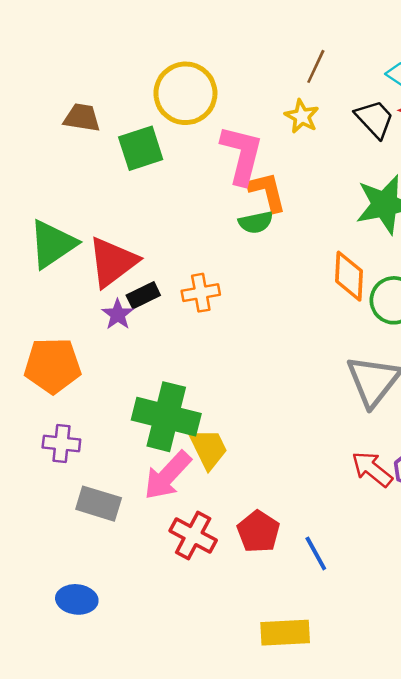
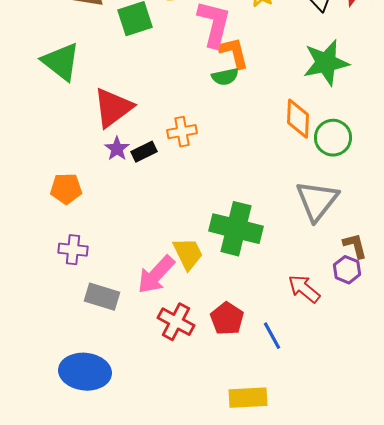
green triangle: (53, 244) -> (61, 62), moved, turned -48
black rectangle: (143, 295) -> (144, 152), moved
orange pentagon: (53, 366) -> (66, 189), size x0.7
green cross: (166, 417) -> (236, 229), moved
red arrow: (372, 469) -> (304, 289), moved
blue ellipse: (77, 599) -> (85, 372), size x1.6

